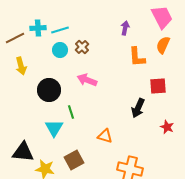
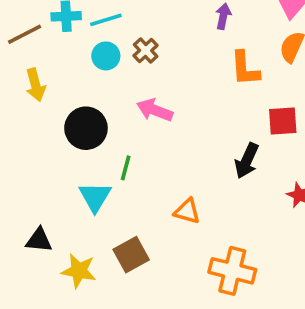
green line: (71, 112) -> (126, 168), turned 32
black triangle: (23, 152) -> (39, 240), size x0.7

